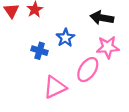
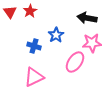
pink triangle: (55, 87) -> (34, 77), moved

